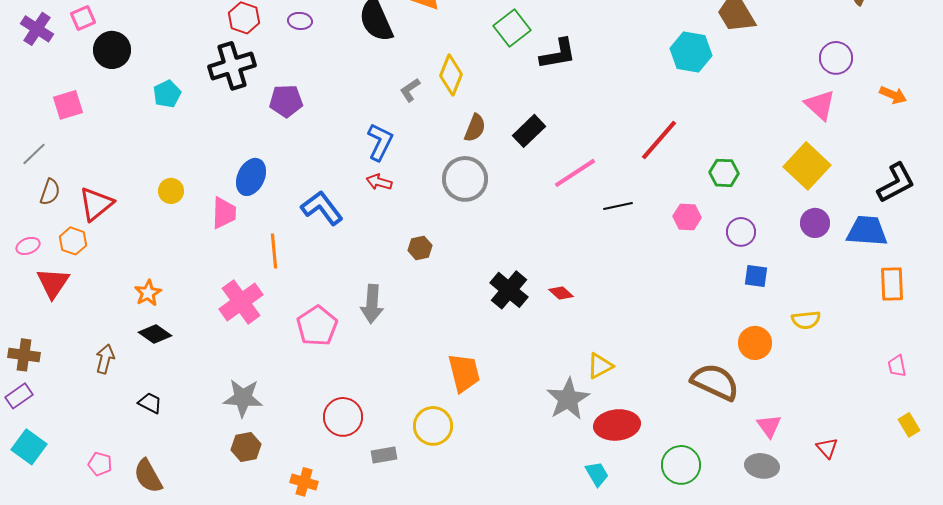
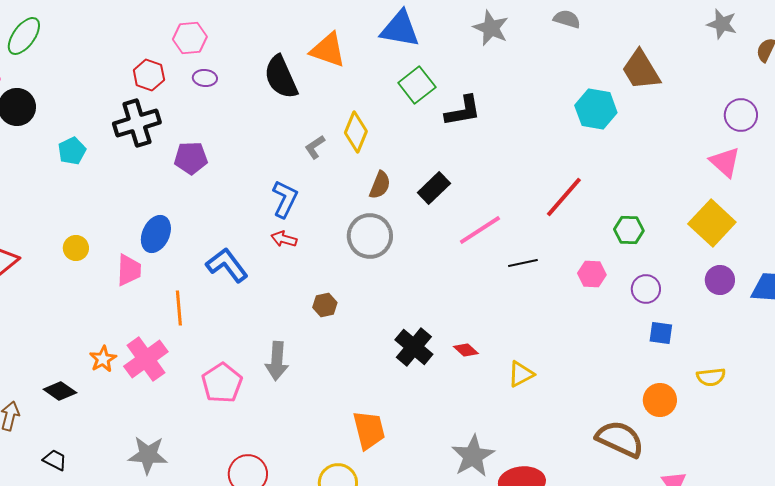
orange star: (148, 293) -> (103, 359), moved
yellow triangle: (600, 366) -> (521, 374), moved

